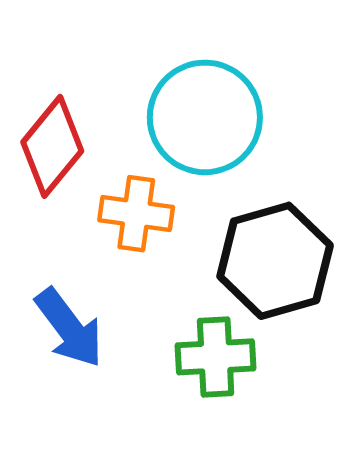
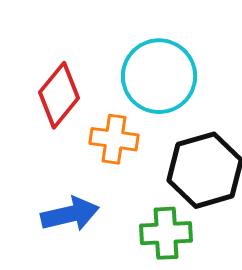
blue arrow: (69, 328) -> (70, 214), turned -66

